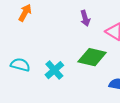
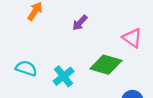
purple arrow: (85, 18) -> (80, 23), moved, turned 56

